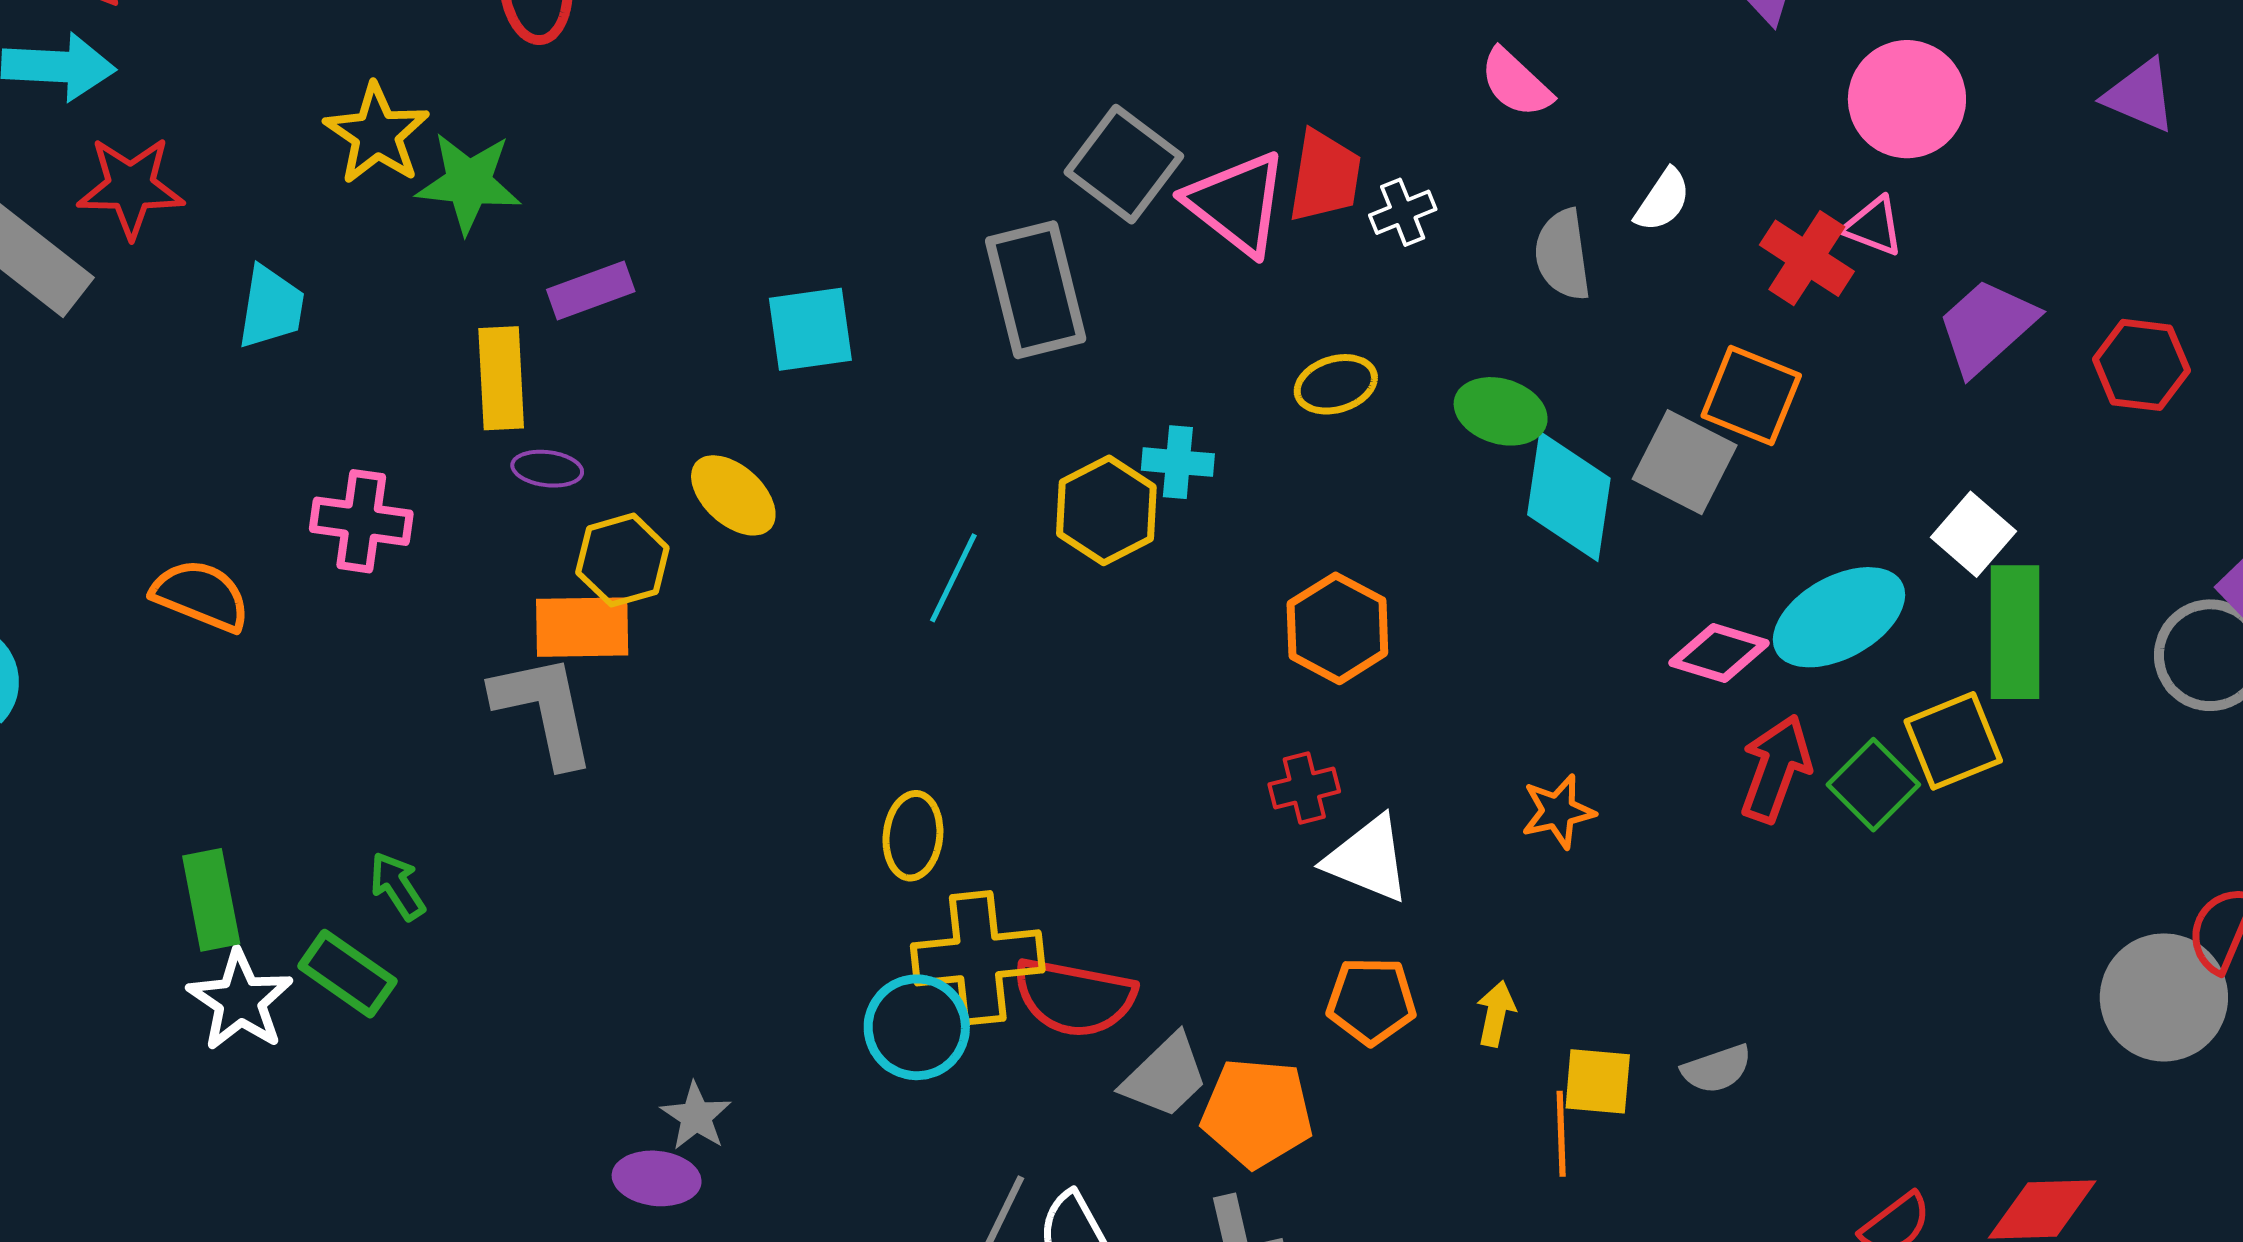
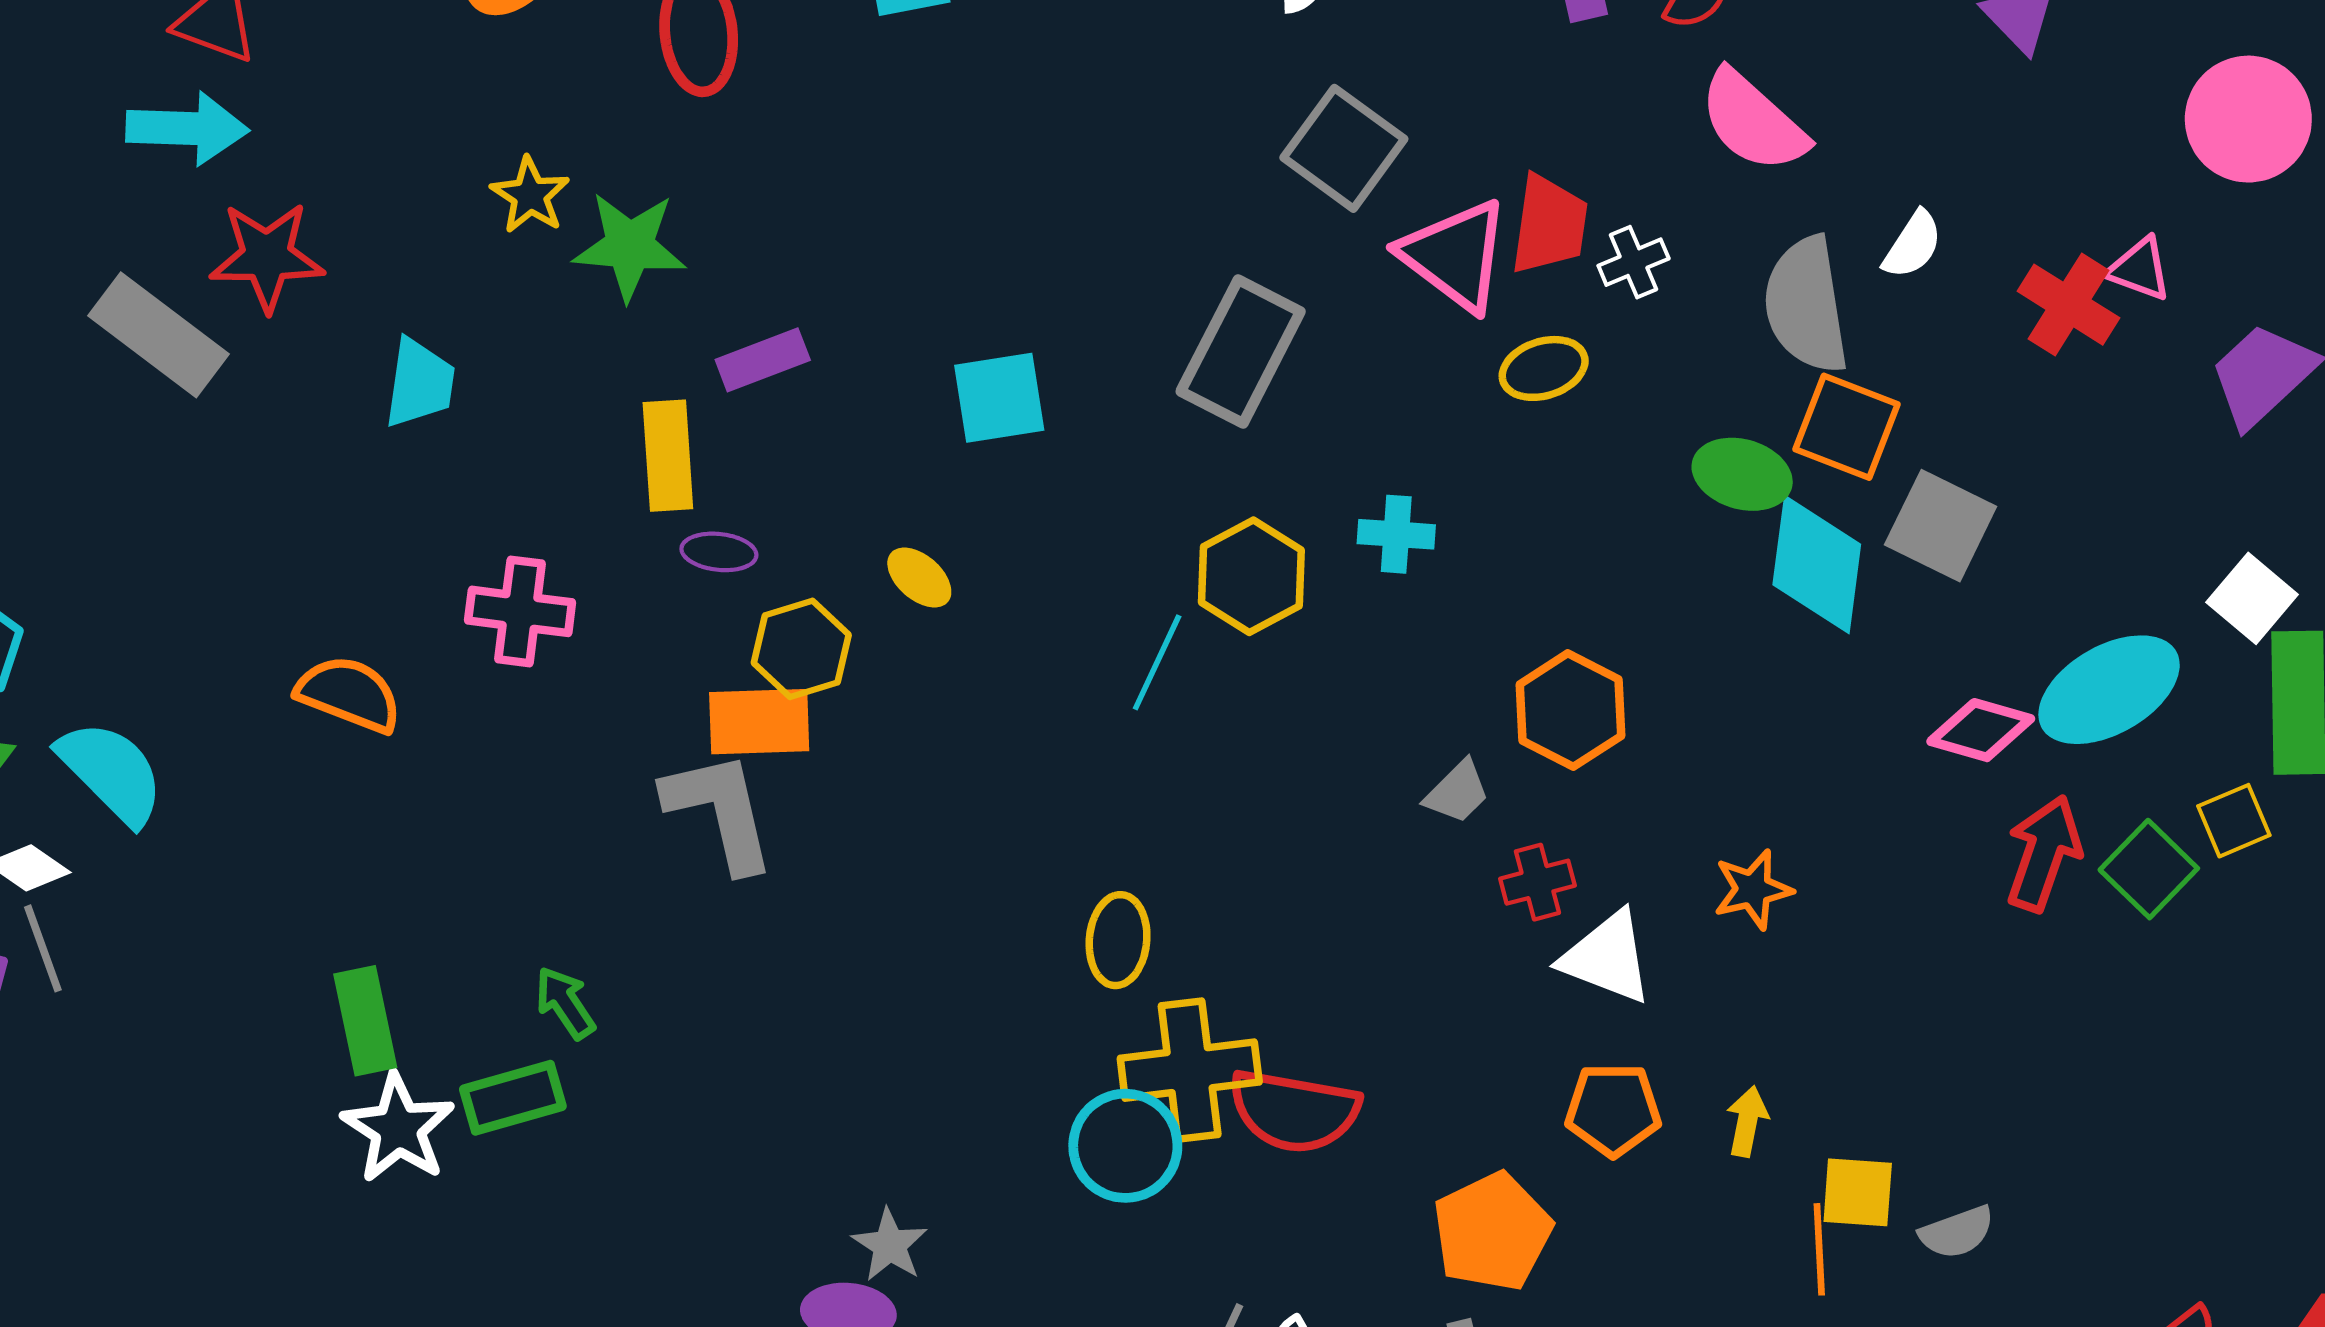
pink semicircle: (1516, 83) -> (1753, 121), size x1.4
pink circle: (1907, 99) -> (2248, 119), moved
yellow star: (377, 134) -> (530, 195), size x0.7
gray square: (1124, 164) -> (1344, 148), moved
gray semicircle: (1563, 255) -> (1806, 305), size x1.4
gray rectangle: (1036, 290) -> (1241, 352), turned 42
yellow ellipse: (1336, 384) -> (1544, 368), moved
orange square: (1751, 396) -> (1847, 427), moved
yellow ellipse: (733, 495) -> (919, 577), size x0.7
yellow hexagon: (1106, 510) -> (1251, 576), moved
yellow square: (1953, 741) -> (2234, 821), size x0.7
orange star: (1558, 811) -> (1753, 889), moved
green rectangle: (347, 974) -> (513, 1098), turned -50
gray semicircle: (1717, 1069) -> (1957, 1232), moved
gray trapezoid: (1165, 1076) -> (1457, 792), moved, size x0.7
orange pentagon: (1257, 1113) -> (1492, 1232), turned -30

